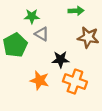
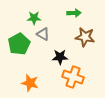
orange star: (40, 80) -> (30, 83), moved

